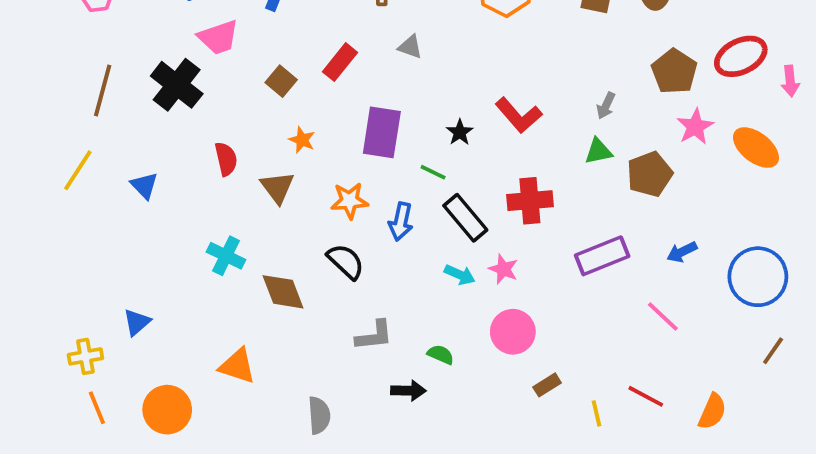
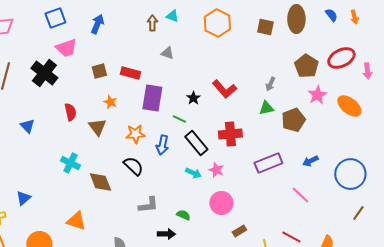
red rectangle: (340, 62) -> (130, 73), moved, turned 66
brown square: (281, 81) -> (99, 71), turned 35

